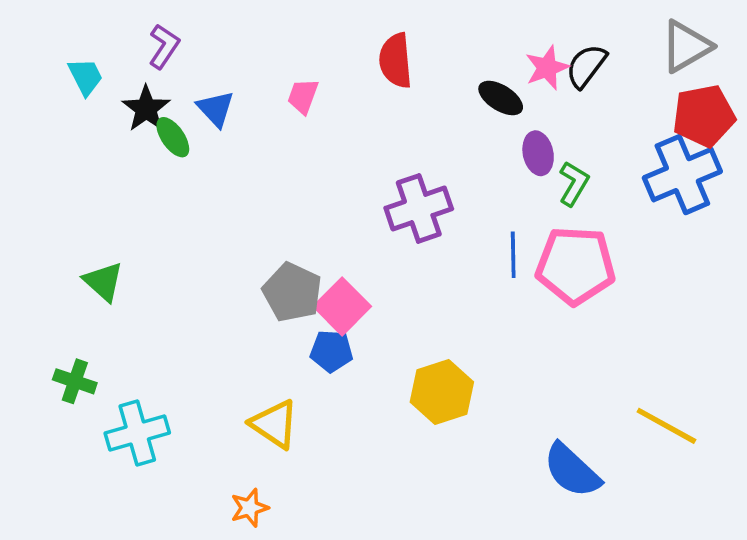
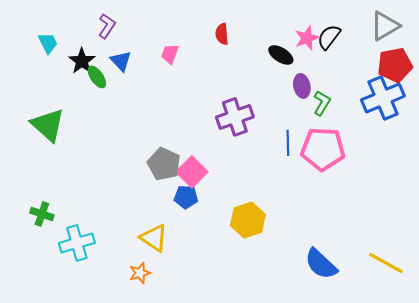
purple L-shape: (164, 46) -> (107, 26), moved
red semicircle: (396, 61) -> (222, 34), size x0.7
green triangle: (103, 282) -> (48, 125), moved, size x1.5
yellow line: (666, 426) -> (386, 263), moved
orange star: (249, 508) -> (140, 273), moved

